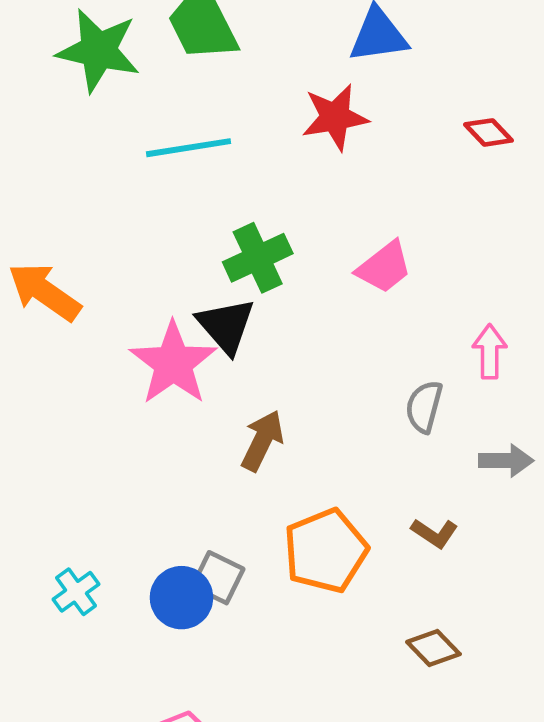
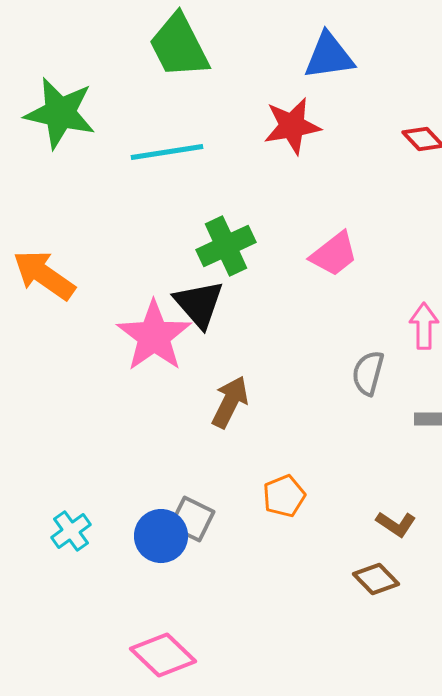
green star: (98, 50) -> (60, 113), moved
brown L-shape: (435, 533) -> (396, 524), moved
orange pentagon: (326, 551) -> (284, 496), size x0.6

